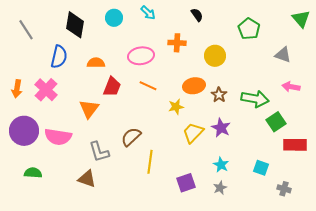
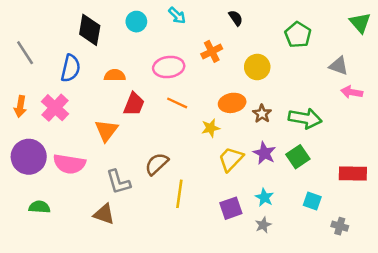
gray line: (26, 30) -> (25, 53), moved
orange cross: (177, 43) -> (212, 51), turned -30
pink arrow: (291, 87) -> (352, 92), moved
green square: (276, 122) -> (298, 157), moved
purple square: (186, 183) -> (231, 208), moved

